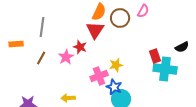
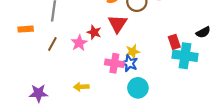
red triangle: (95, 30) -> (118, 24), moved
pink cross: (99, 76) -> (114, 63), turned 30
blue star: (114, 87) -> (129, 63), moved

